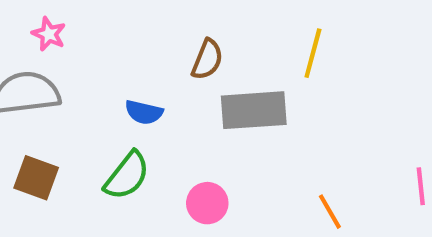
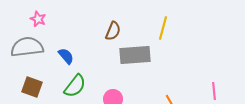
blue semicircle: (144, 112) -> (66, 56), moved, turned -144

